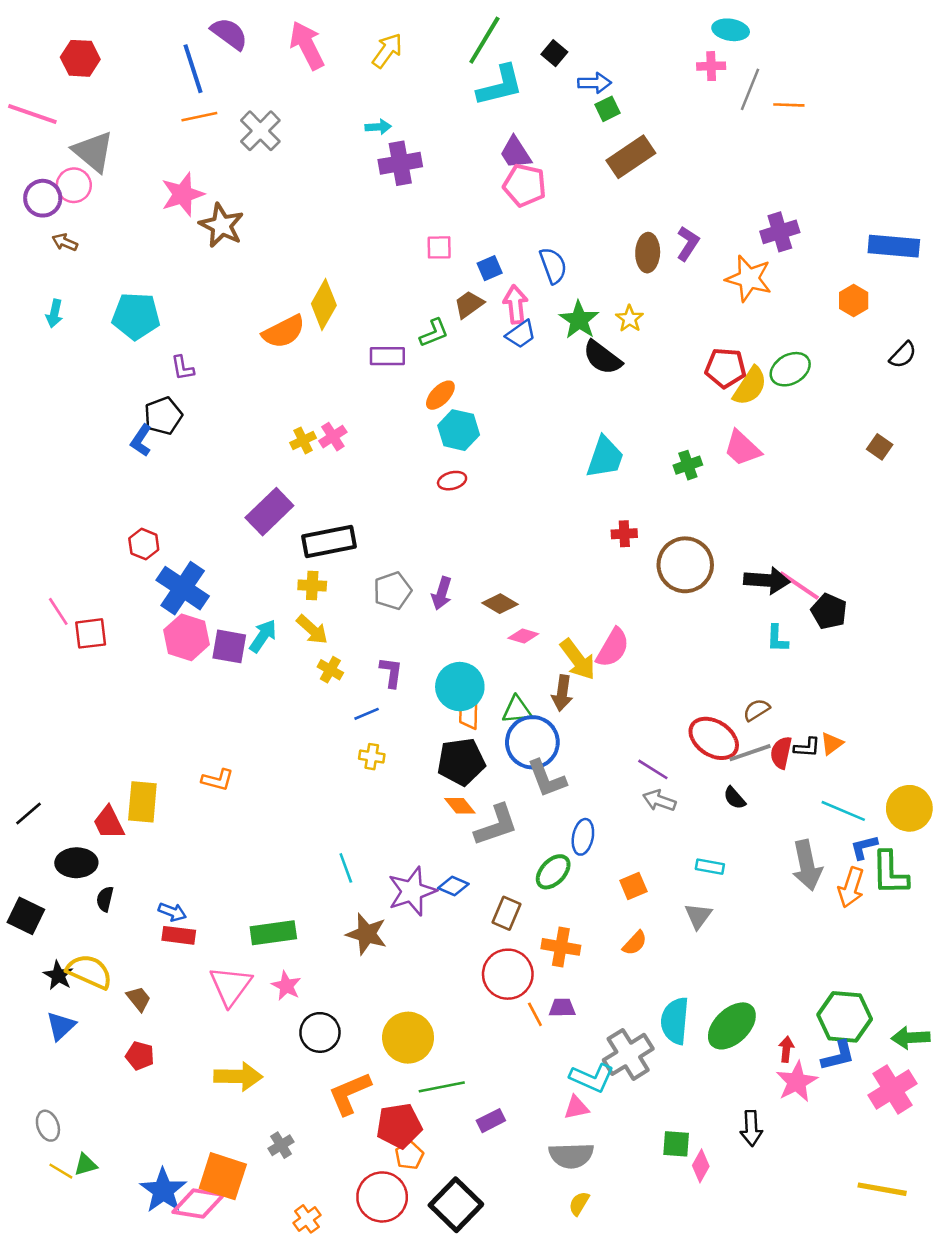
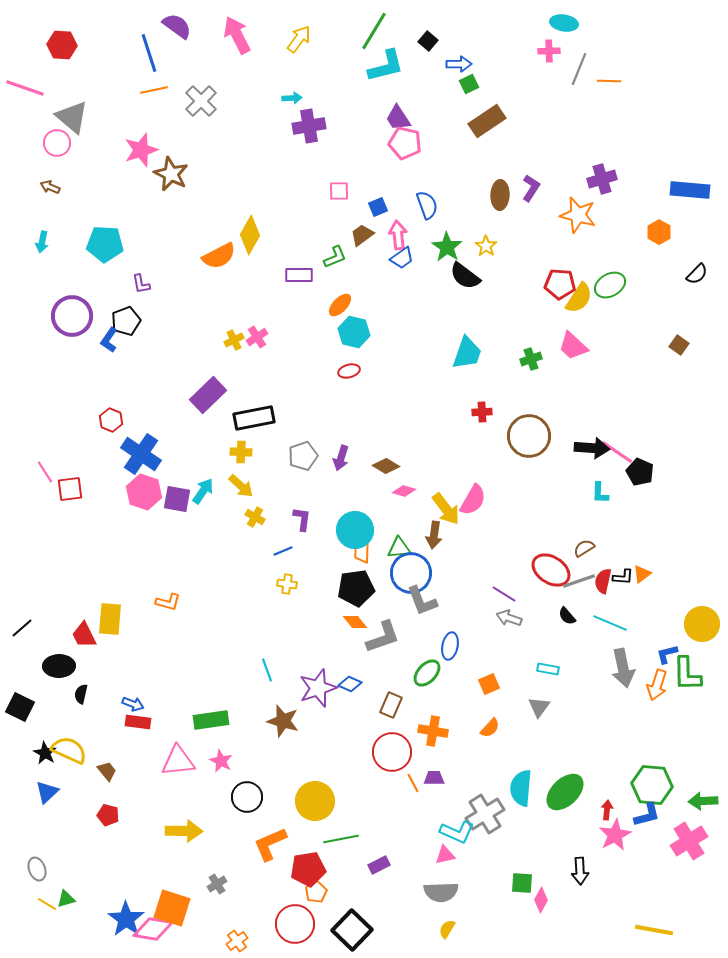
purple circle: (43, 198) -> (72, 316), moved, size x1.4
cyan line: (843, 811) -> (610, 623), moved
pink triangle: (231, 986) -> (178, 761), turned 48
yellow line: (882, 1189) -> (654, 930), moved

